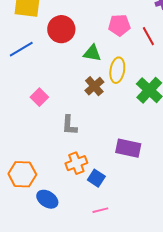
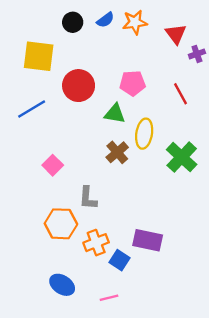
pink pentagon: (119, 25) -> (132, 83), moved
purple rectangle: (128, 148) -> (148, 240), moved
orange hexagon: (22, 174) -> (61, 224), moved
pink line: (100, 210) -> (109, 298), moved

